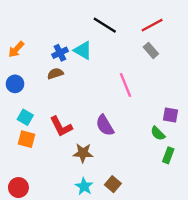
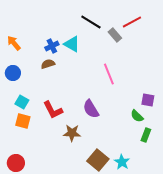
orange arrow: (16, 49) -> (14, 43), turned 98
gray rectangle: (151, 50) -> (115, 35), moved
brown square: (113, 184) -> (98, 160), size x1.5
cyan star: (84, 186) -> (122, 162), moved

